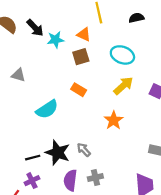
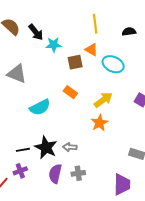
orange triangle: (84, 34) -> (91, 50), moved
gray triangle: (18, 75) -> (17, 74), size x1.5
yellow arrow: (123, 86) -> (103, 100), moved
gray arrow: (84, 150) -> (70, 147), turned -48

